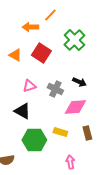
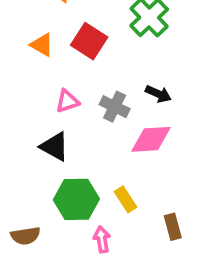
yellow rectangle: (60, 132) -> (125, 199), moved, turned 40
brown rectangle: (87, 133) -> (173, 227), moved
pink arrow: (70, 162) -> (102, 239), moved

